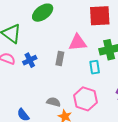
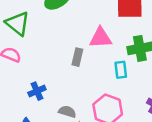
blue cross: (30, 60) -> (37, 91), moved

